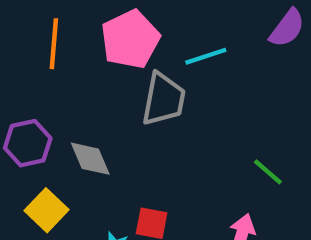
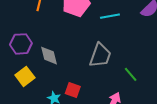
gray trapezoid: (164, 99) -> (100, 55), moved

